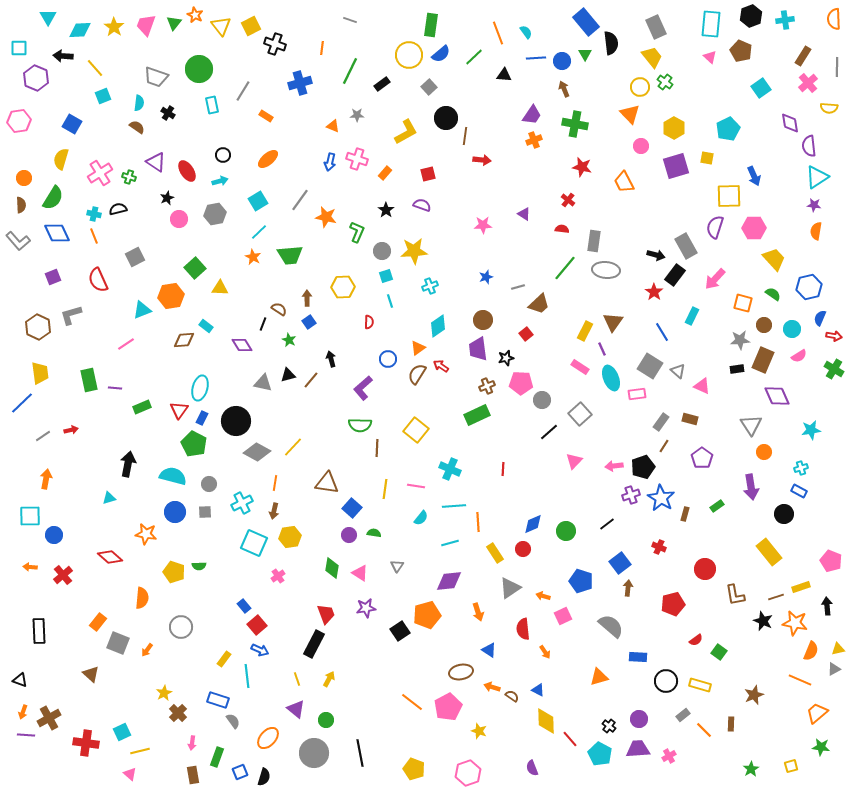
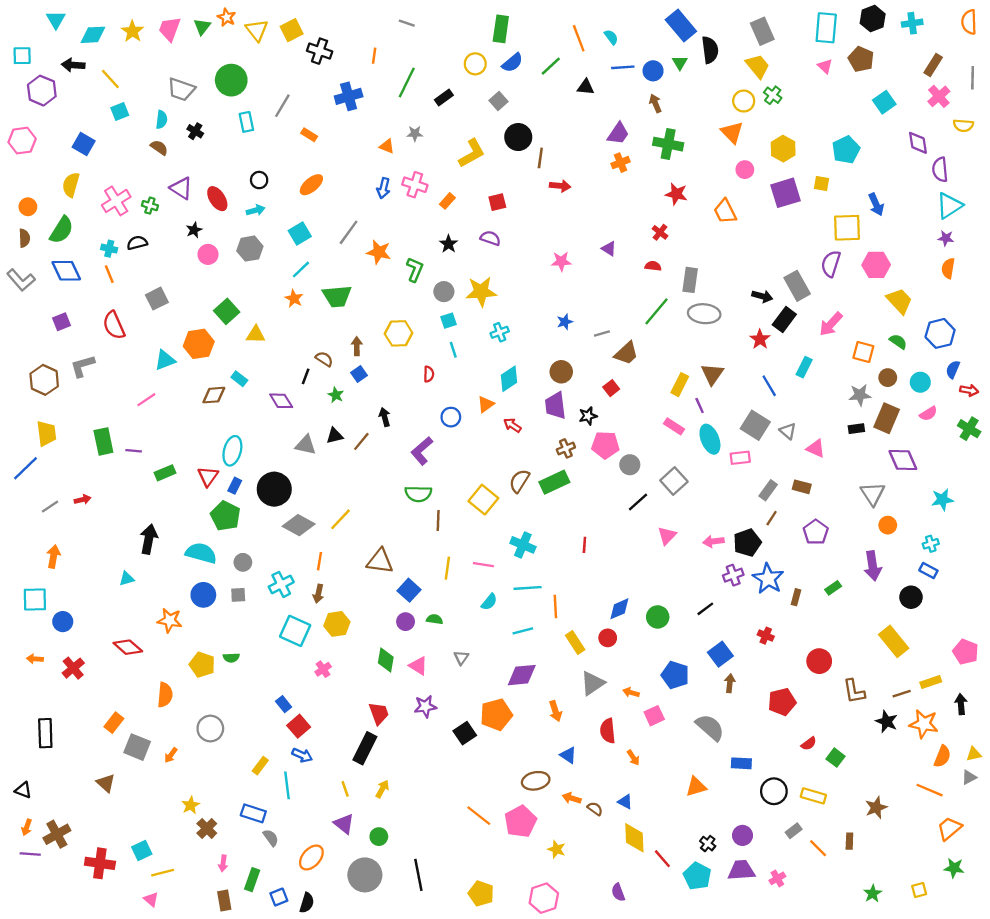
yellow circle: (409, 55) -> (475, 64), size x0.7
brown semicircle: (417, 374) -> (519, 481), moved

